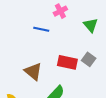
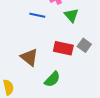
green triangle: (91, 25) -> (71, 15), moved

